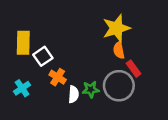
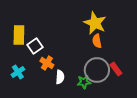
yellow star: (116, 28) -> (95, 23), turned -30
red rectangle: (134, 69) -> (116, 69), moved
green star: (91, 89) -> (84, 82), moved

